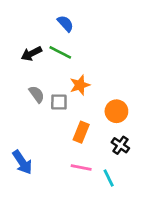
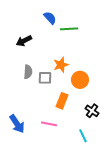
green line: (60, 52) -> (69, 29), moved, turned -30
gray semicircle: (37, 94) -> (28, 72), turned 40
orange circle: (116, 111) -> (80, 80), moved
pink line: (81, 168) -> (49, 124), moved

